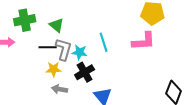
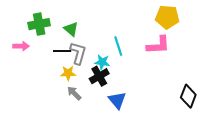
cyan star: (80, 52) -> (102, 62), moved
gray arrow: (60, 89) -> (74, 93), turned 35

